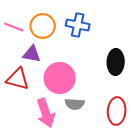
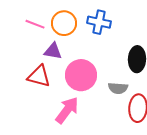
gray semicircle: (75, 104) -> (118, 88), moved
pink arrow: (46, 113) -> (67, 110), turned -124

